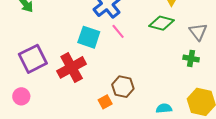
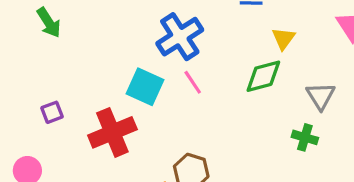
green diamond: (161, 23) -> (263, 76), turned -35
purple square: (33, 59) -> (52, 112), size x0.5

